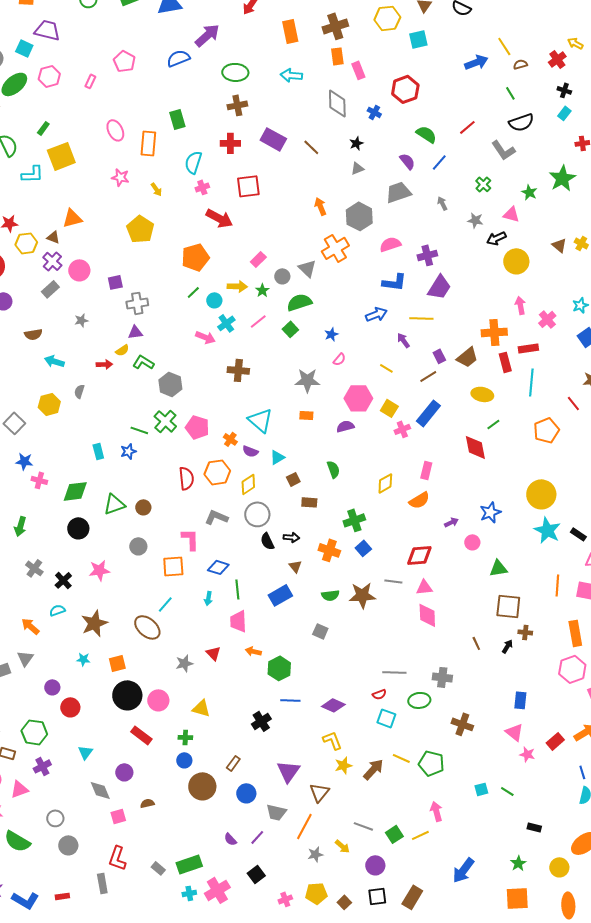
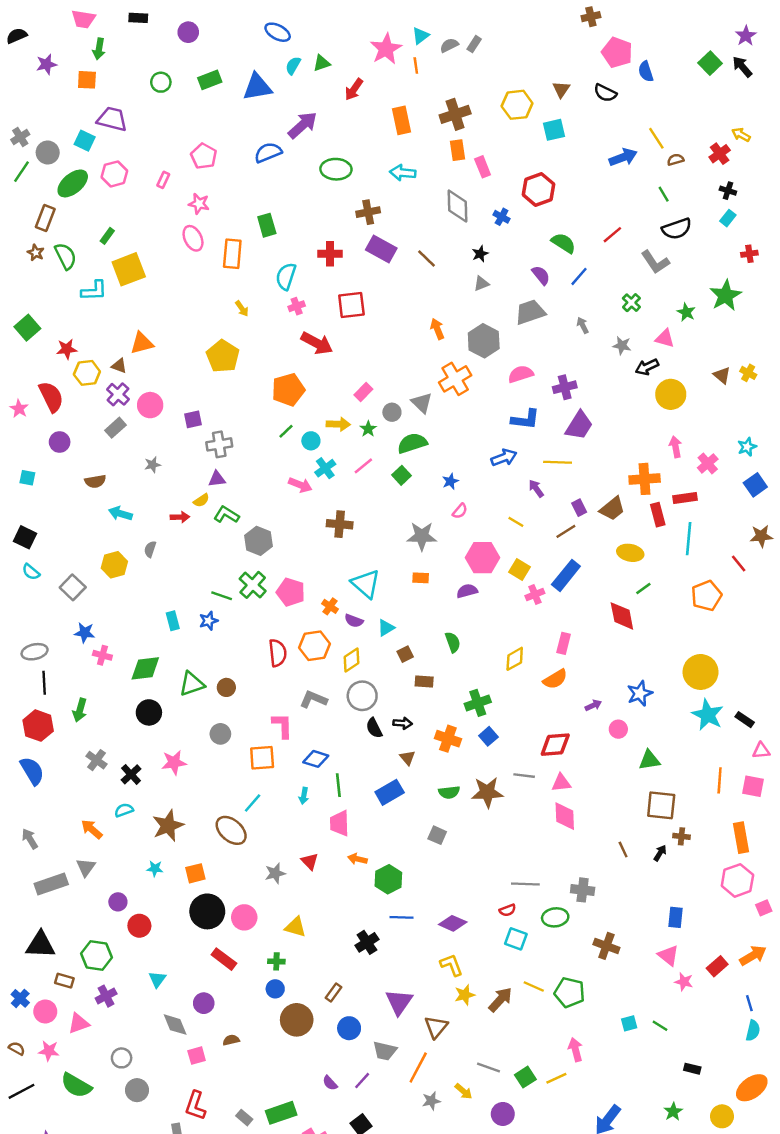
brown cross: (237, 105) -> (368, 212), moved
pink star: (120, 177) -> (199, 204), moved

